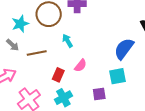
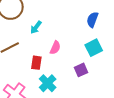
cyan arrow: (67, 41) -> (36, 27), turned -96
blue semicircle: (124, 49) -> (92, 20), size x0.7

